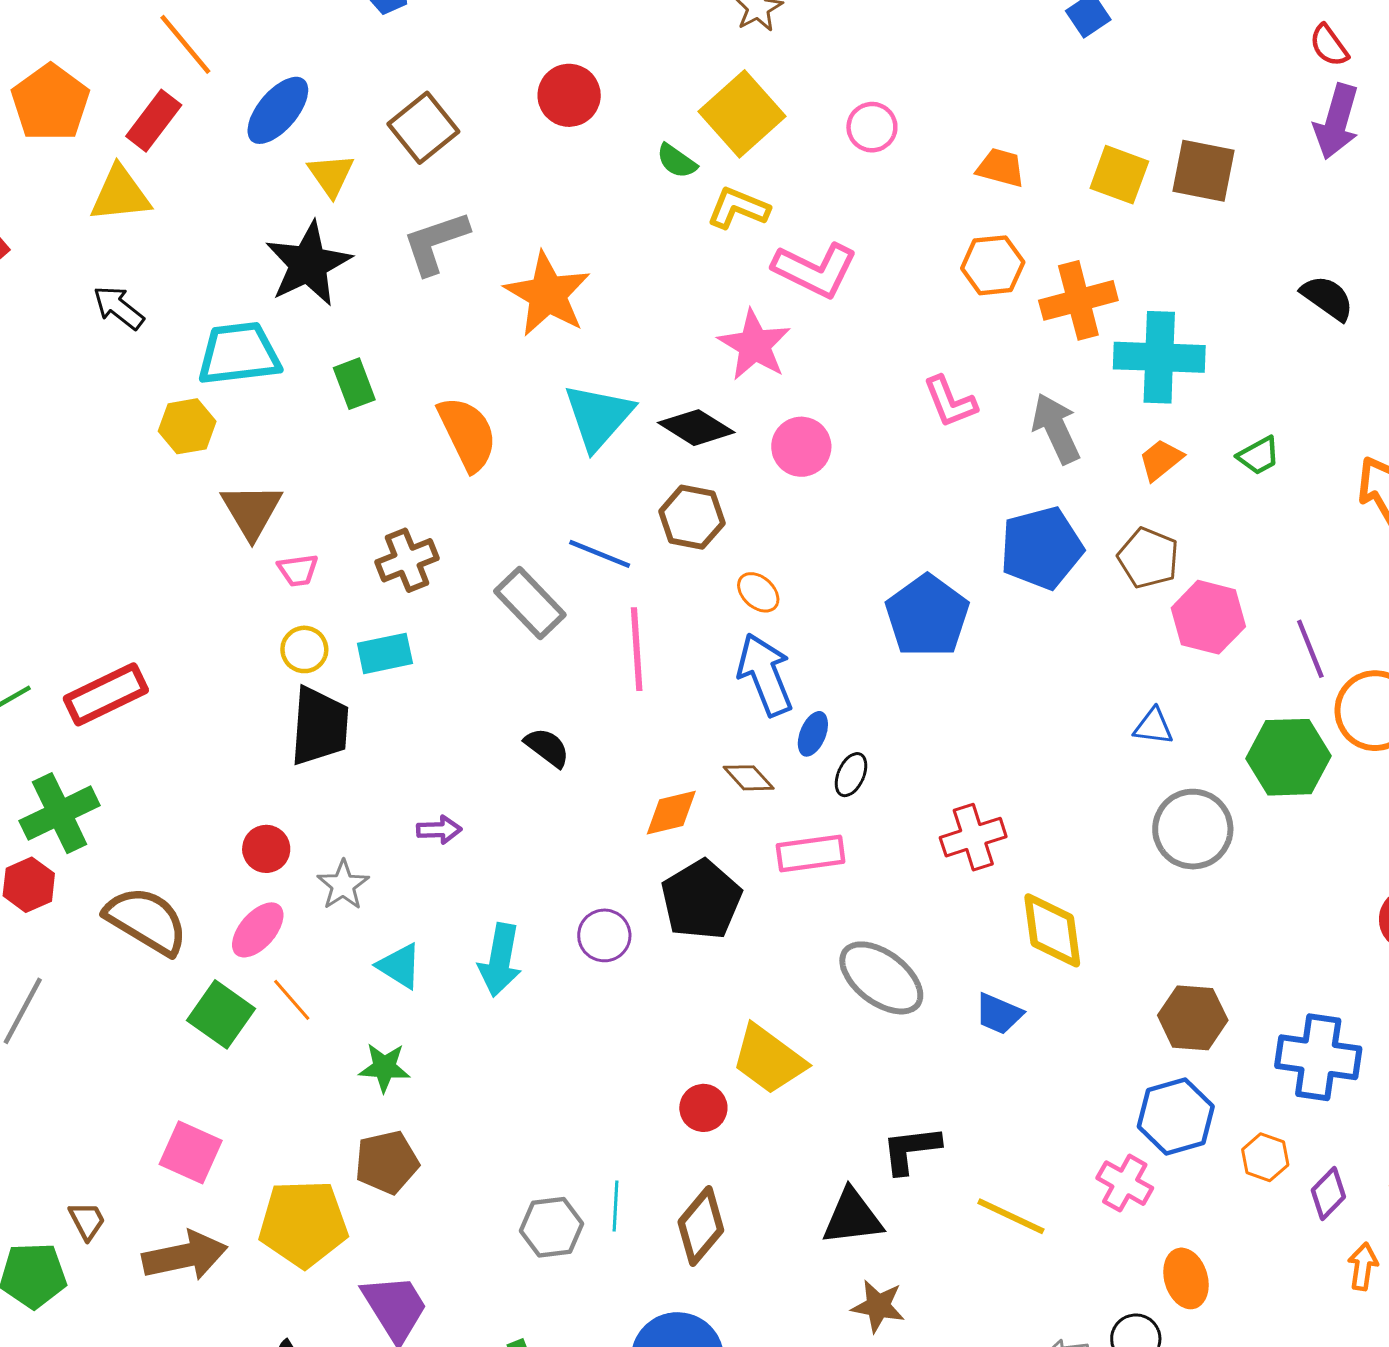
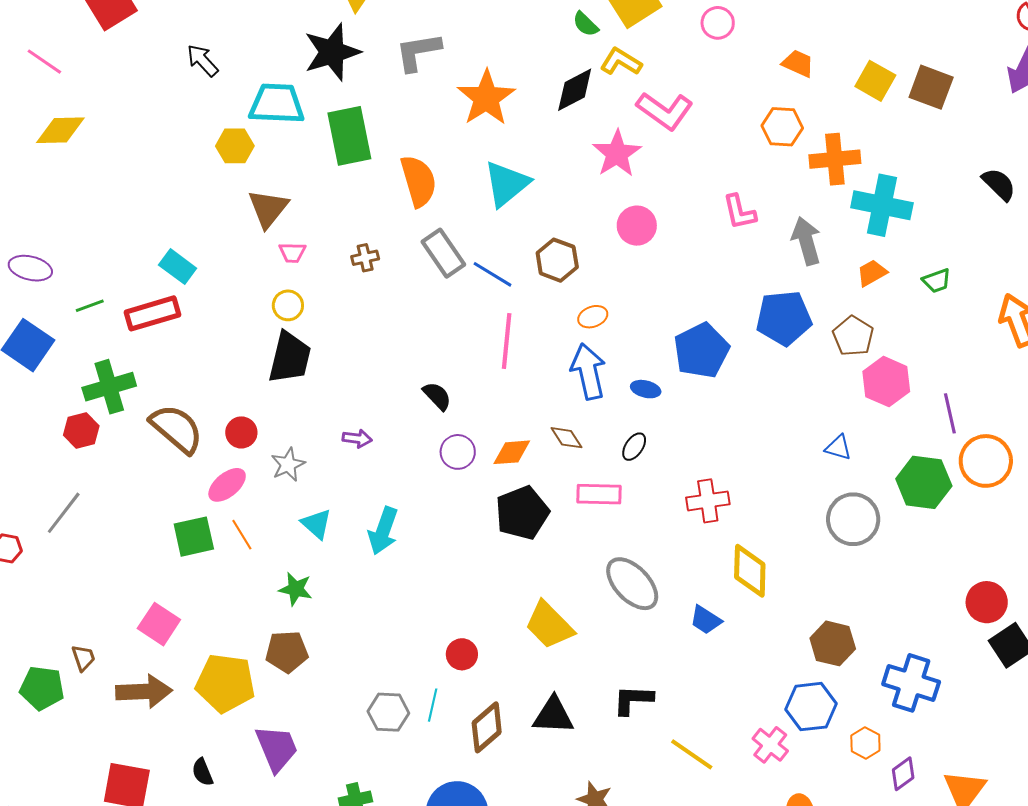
green rectangle: (354, 384) -> (349, 136), size x1.8
black diamond: (696, 428) -> (575, 90), moved, turned -69
brown cross: (407, 560) -> (365, 258), size x0.7
orange ellipse: (758, 592) -> (593, 317), turned -72
gray rectangle: (530, 603) -> (443, 253), moved
cyan rectangle: (385, 653) -> (178, 267), moved, turned 39
blue ellipse: (813, 734) -> (646, 389), moved, turned 72
brown semicircle: (146, 921) -> (176, 429), moved
purple circle: (604, 935) -> (458, 452), moved
green square: (221, 1014) -> (194, 537), turned 33
red circle: (703, 1108) -> (462, 654), moved
black triangle: (852, 1217) -> (553, 715), moved

